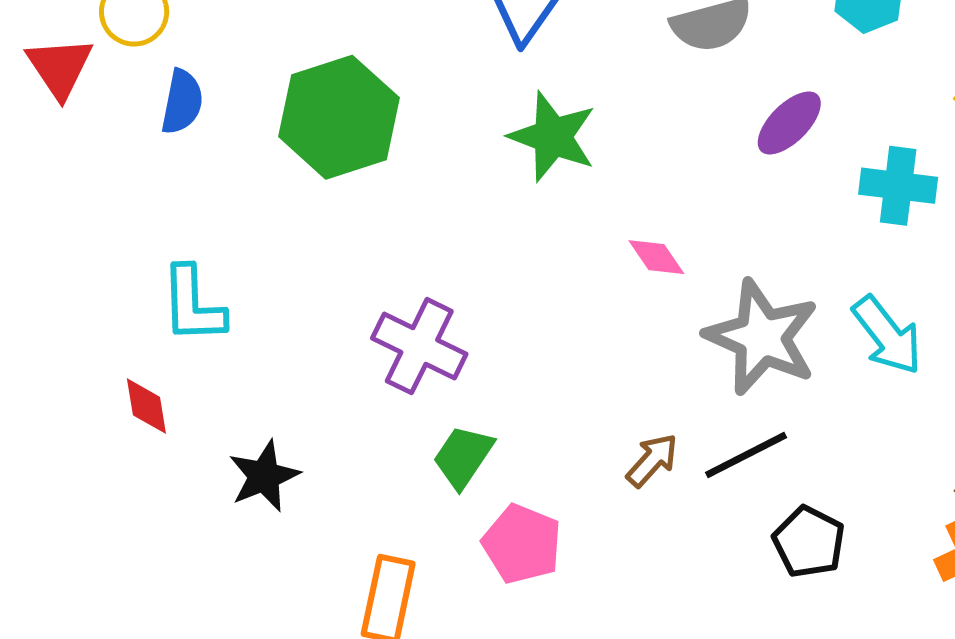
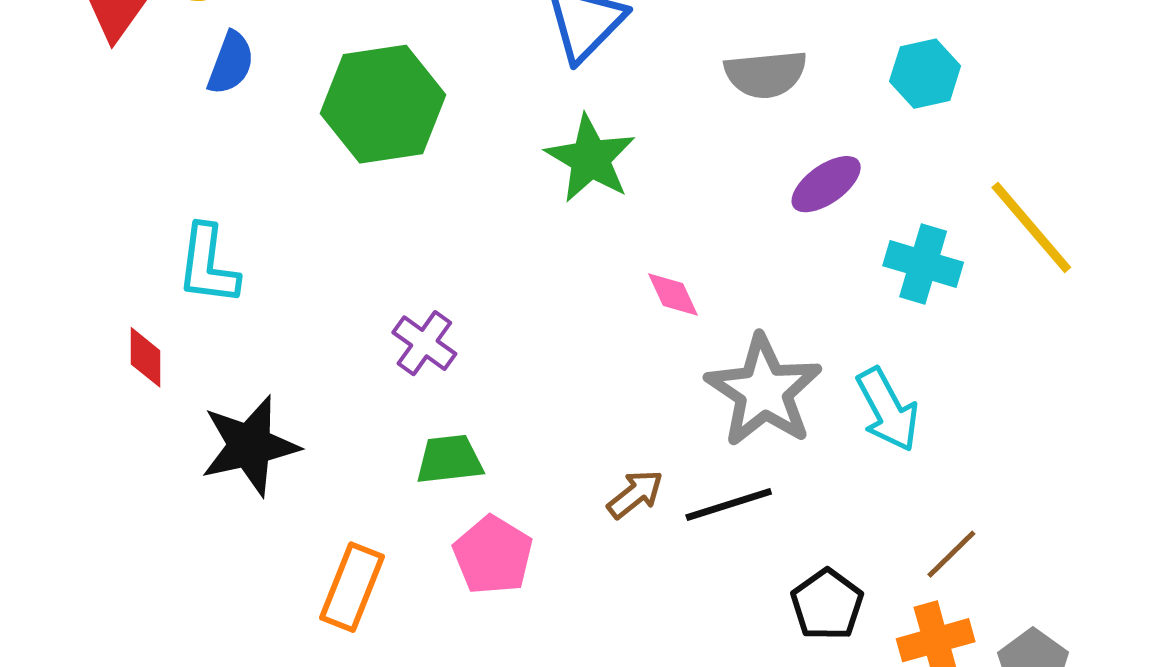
purple cross: (419, 346) -> (424, 343), size x0.7
green trapezoid: (463, 457) -> (449, 459), turned 40
black star: (264, 476) -> (250, 446), size x1.4
black pentagon: (809, 542) -> (827, 605), moved

